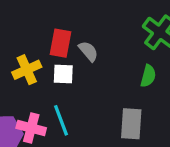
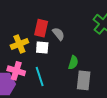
green semicircle: (148, 76) -> (73, 63), moved
pink cross: (31, 128) -> (16, 71), moved

